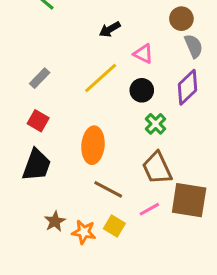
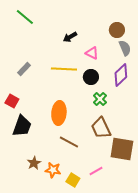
yellow line: (101, 78) -> (64, 69), turned 45
red square: (38, 121) -> (12, 101), moved
pink line: (149, 209) -> (96, 171), moved
yellow square: (114, 226) -> (73, 180), moved

